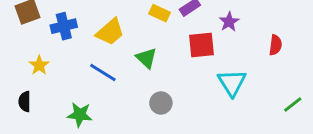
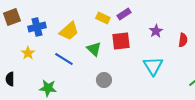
purple star: (229, 22) -> (156, 31), moved
red square: (202, 45) -> (121, 41), moved
yellow star: (39, 65) -> (28, 53), moved

